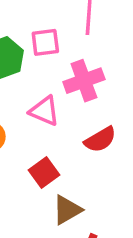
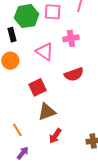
pink cross: (84, 81) -> (71, 38), size x0.7

